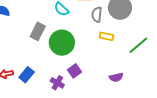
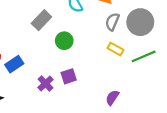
green circle: (62, 43) -> (64, 41), size x0.6
green line: (138, 45) -> (144, 56), moved
purple semicircle: (116, 77) -> (112, 98), turned 120

